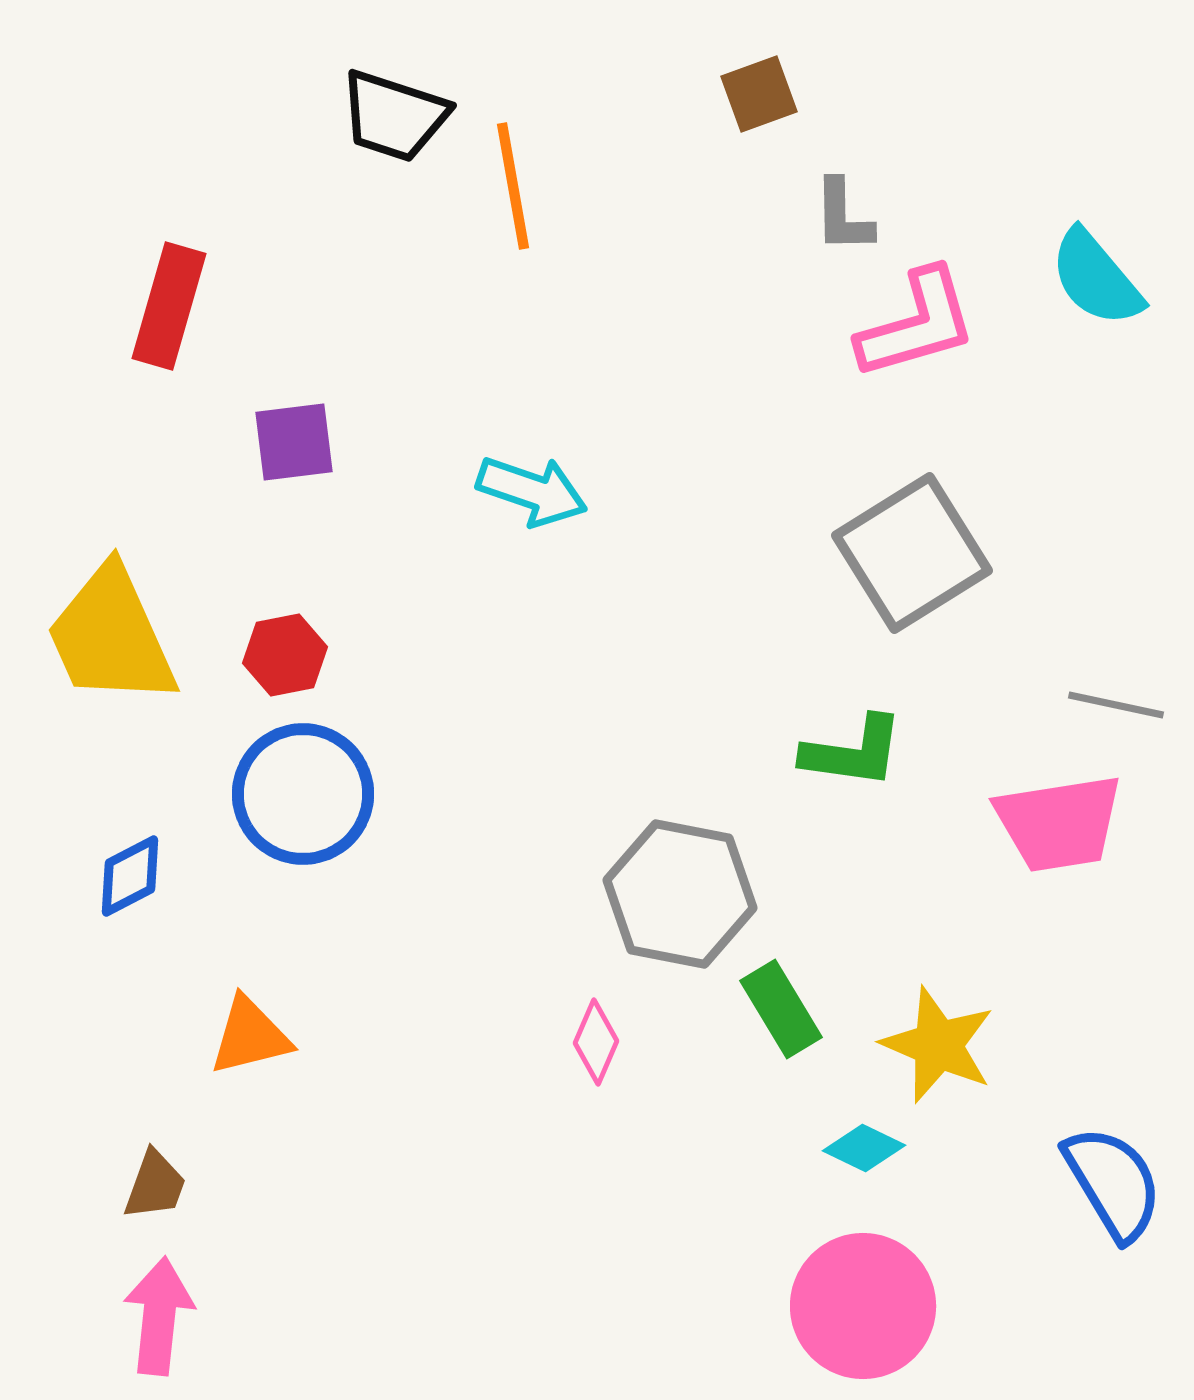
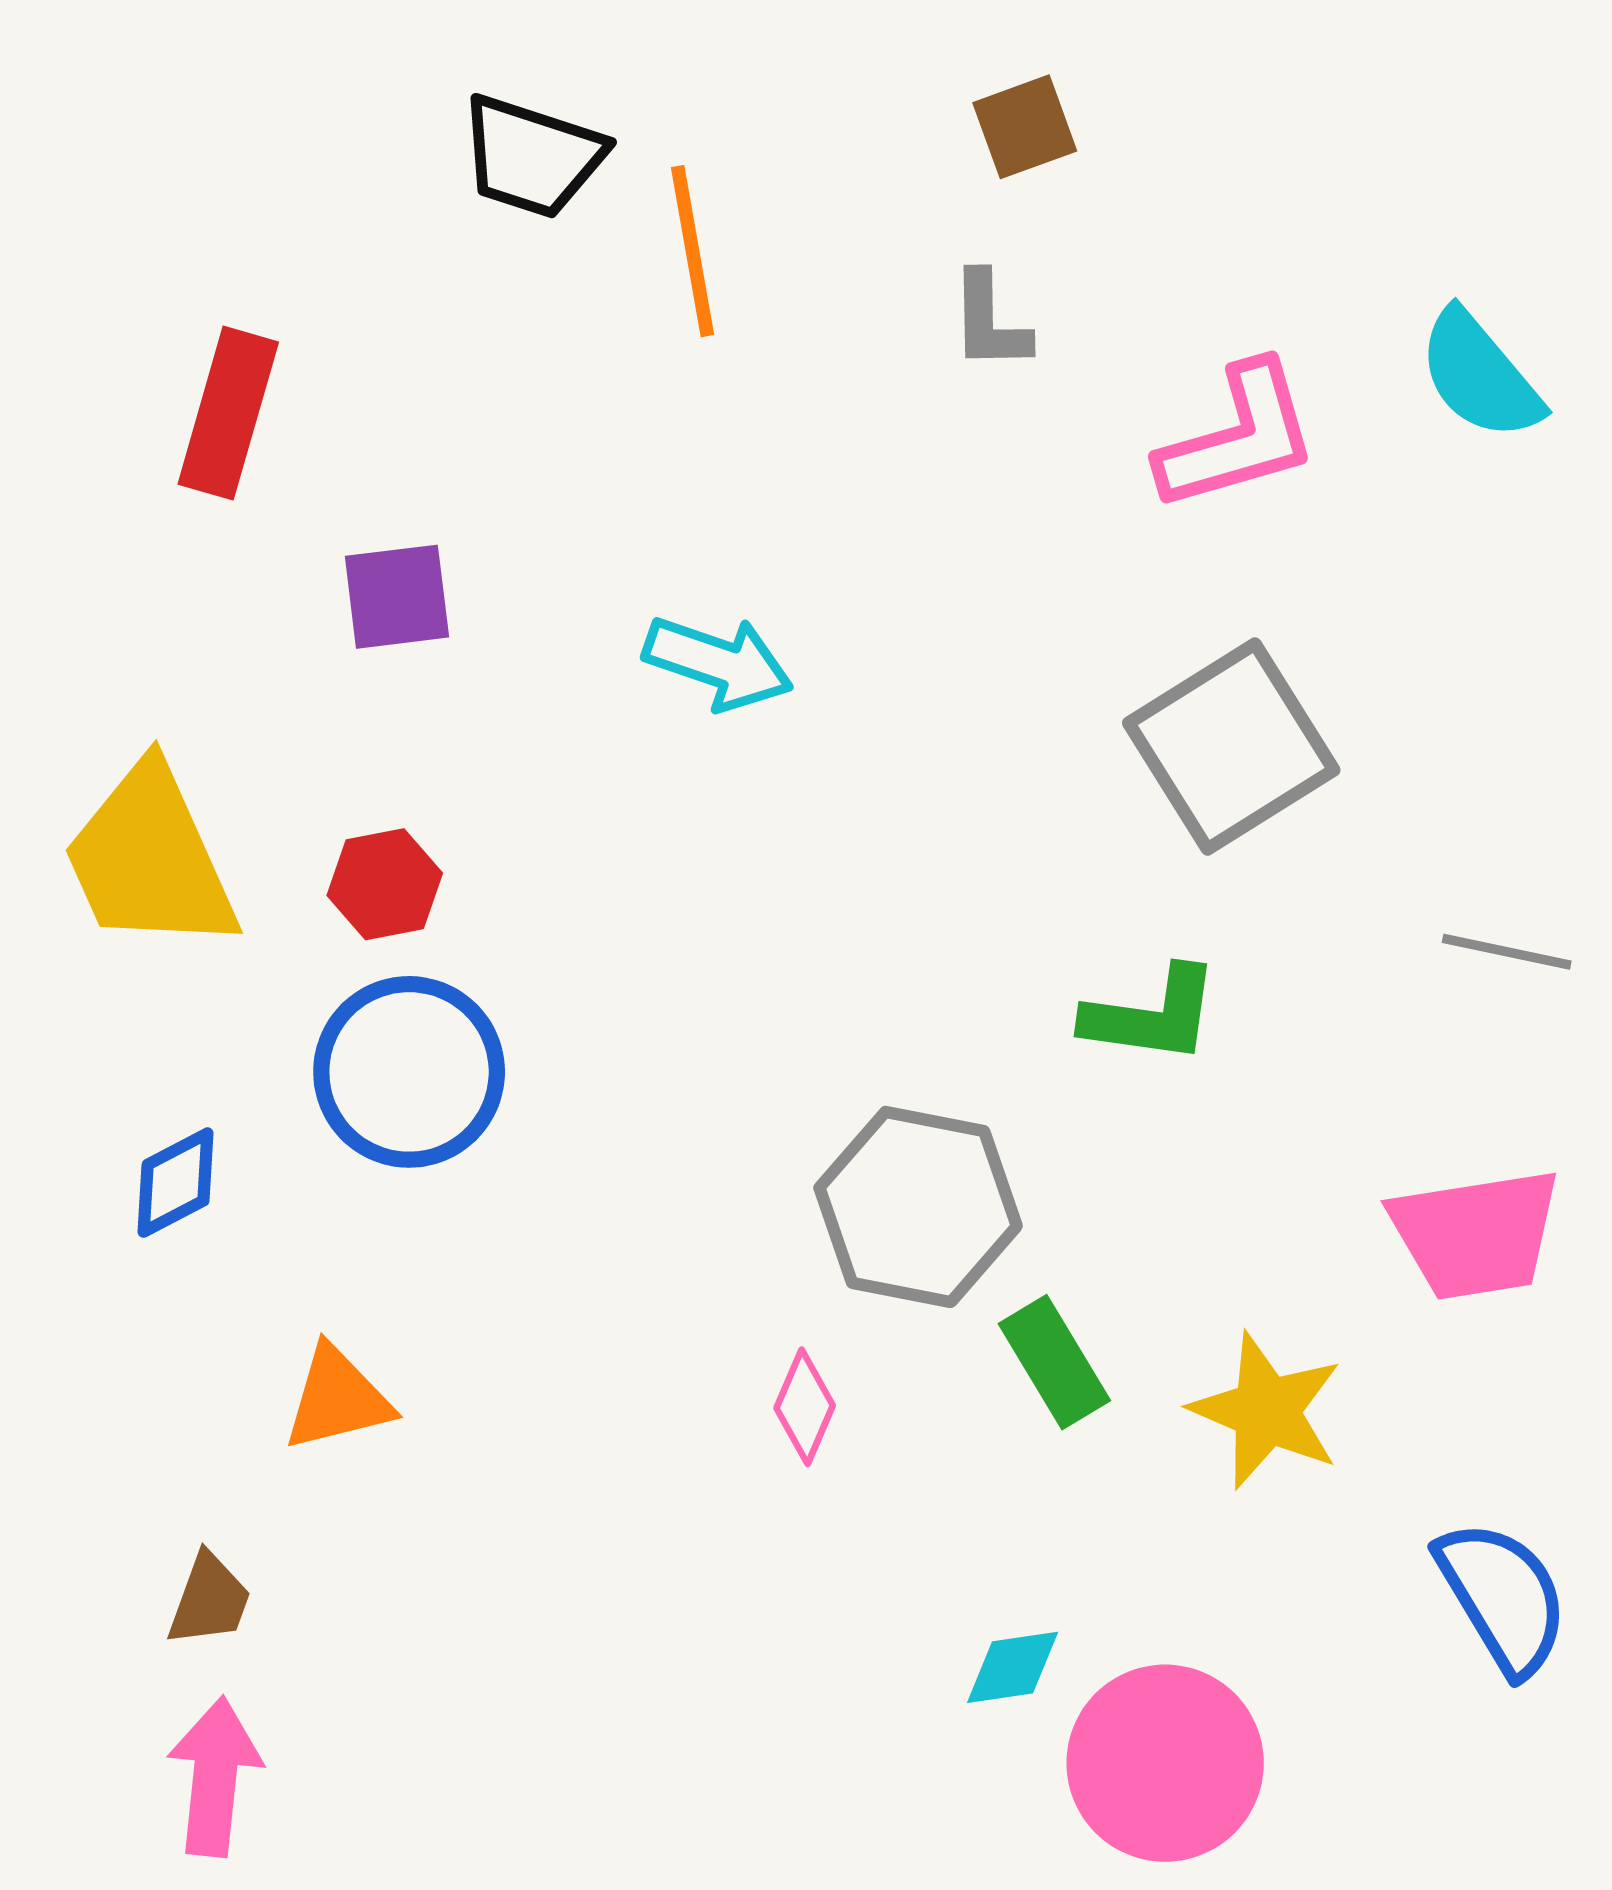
gray L-shape: (843, 216) -> (990, 321), moved
pink trapezoid: (1059, 823) -> (1476, 1234), moved
cyan diamond: (864, 1148) -> (1013, 1667), moved, turned -34

